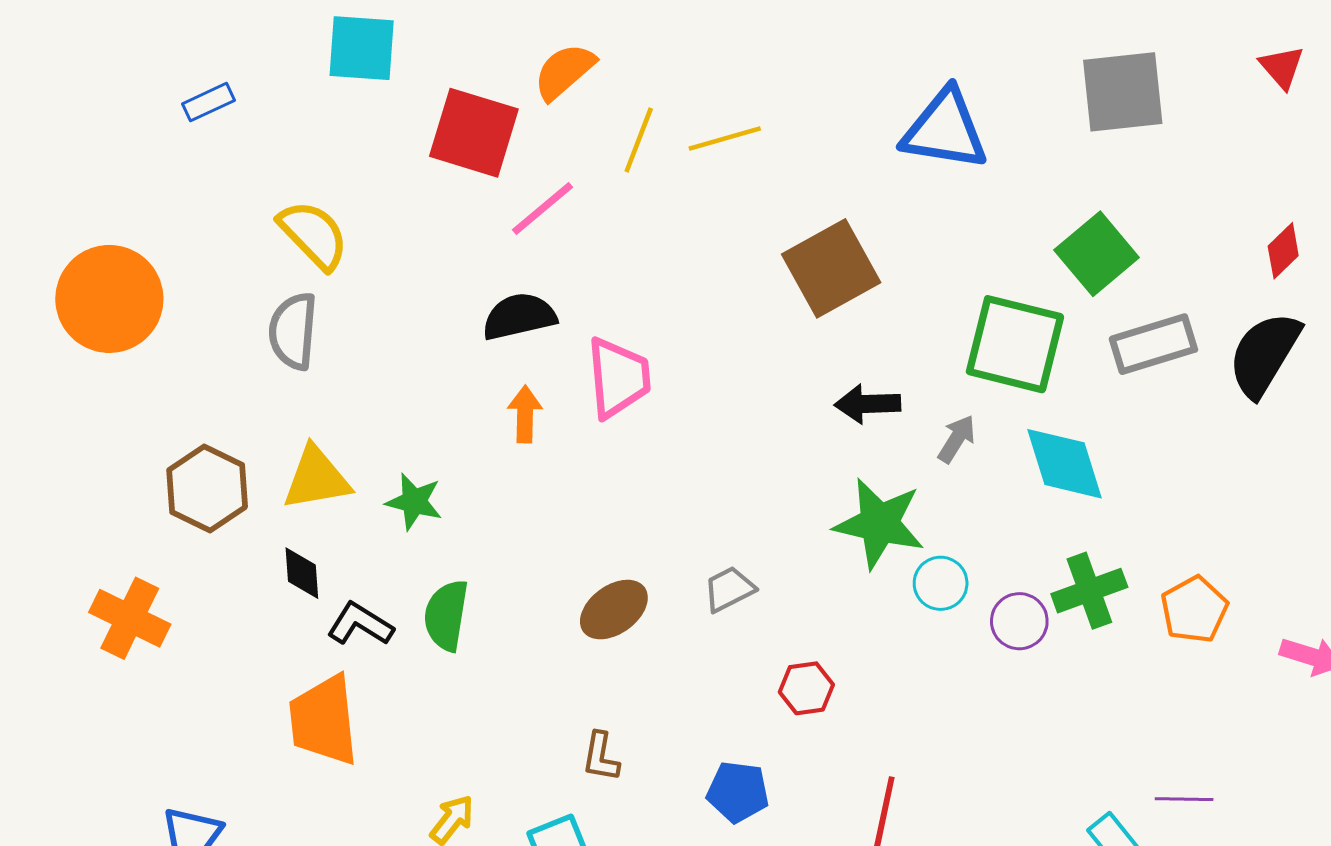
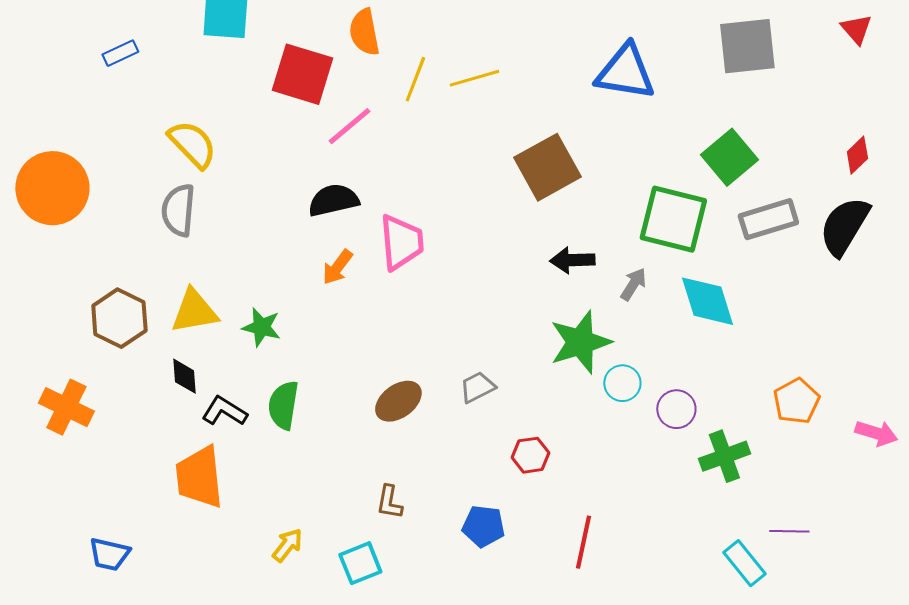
orange semicircle: (564, 71) -> (364, 32), turned -60
orange arrow: (525, 414) -> (337, 267), turned -144
green star: (879, 523) -> (580, 342), turned -30
green cross: (1089, 591) -> (724, 456), moved

